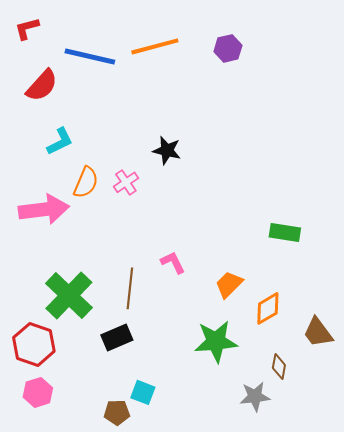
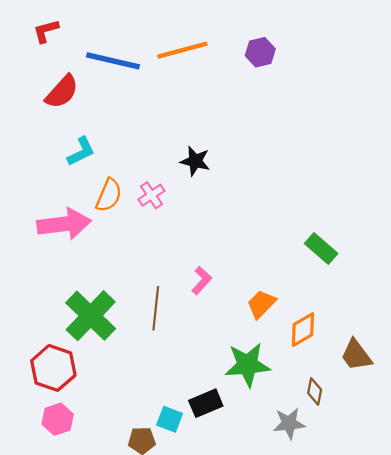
green rectangle: (285, 232) -> (321, 249), turned 32
pink L-shape: (173, 262) -> (202, 281), turned 68
black rectangle: (117, 337) -> (206, 403), moved

